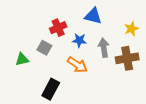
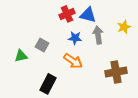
red cross: (58, 28) -> (67, 14), moved
gray arrow: (104, 48) -> (98, 35), moved
brown cross: (127, 58) -> (116, 72), moved

